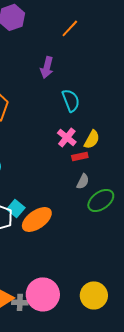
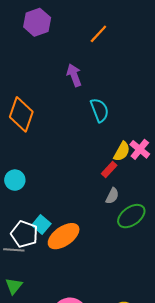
purple arrow: (47, 67) -> (74, 75), turned 145
pink cross: (67, 137) -> (140, 149), moved
red rectangle: (80, 156) -> (109, 169), turned -35

